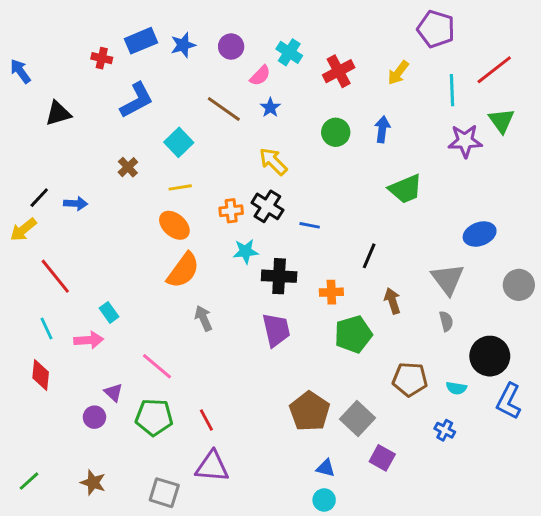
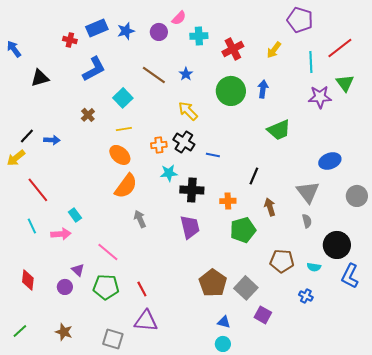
cyan cross: (289, 52) -> (199, 36), turned -36
pink semicircle: (260, 76) -> (179, 18), moved
green circle: (336, 132) -> (231, 91), size x1.5
red diamond: (41, 375) -> (28, 280), moved

